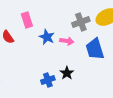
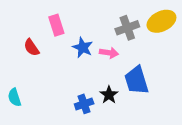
blue trapezoid: (95, 49) -> (137, 80), moved

